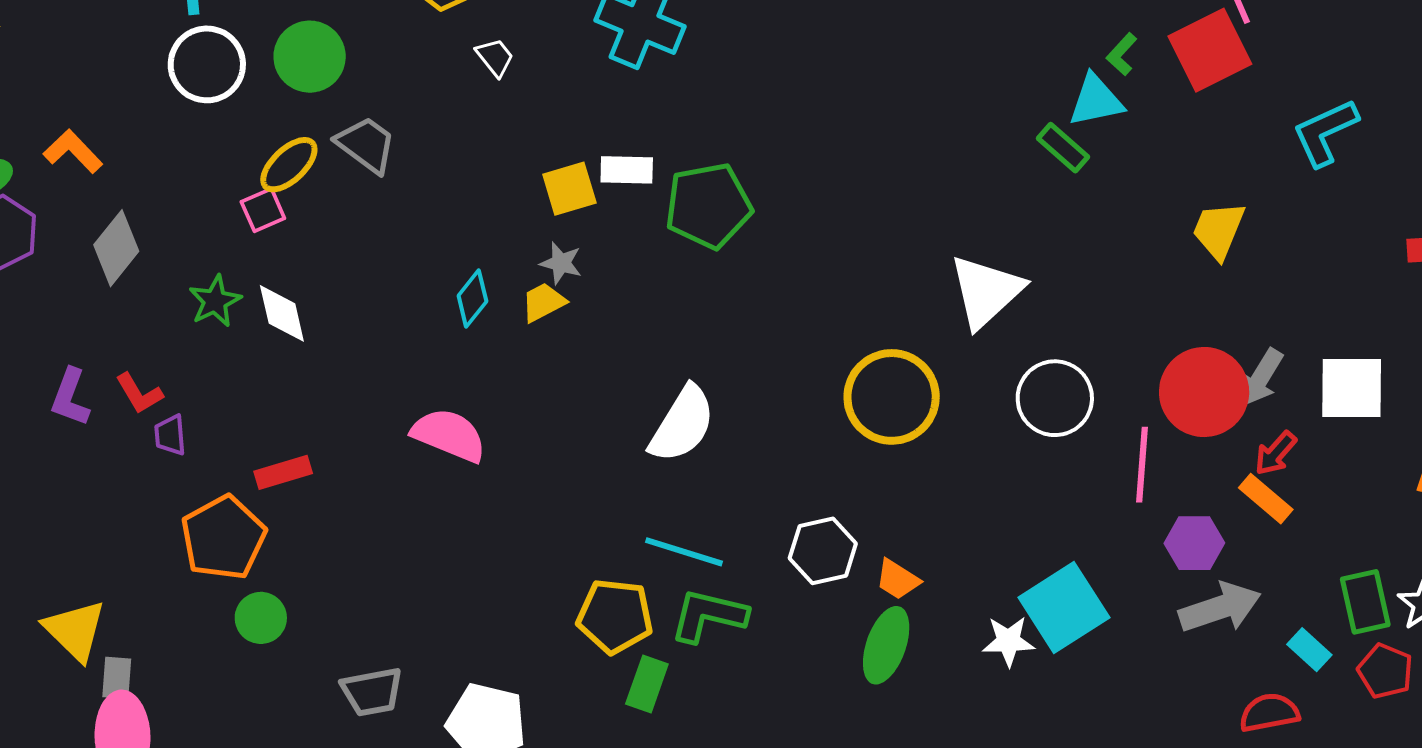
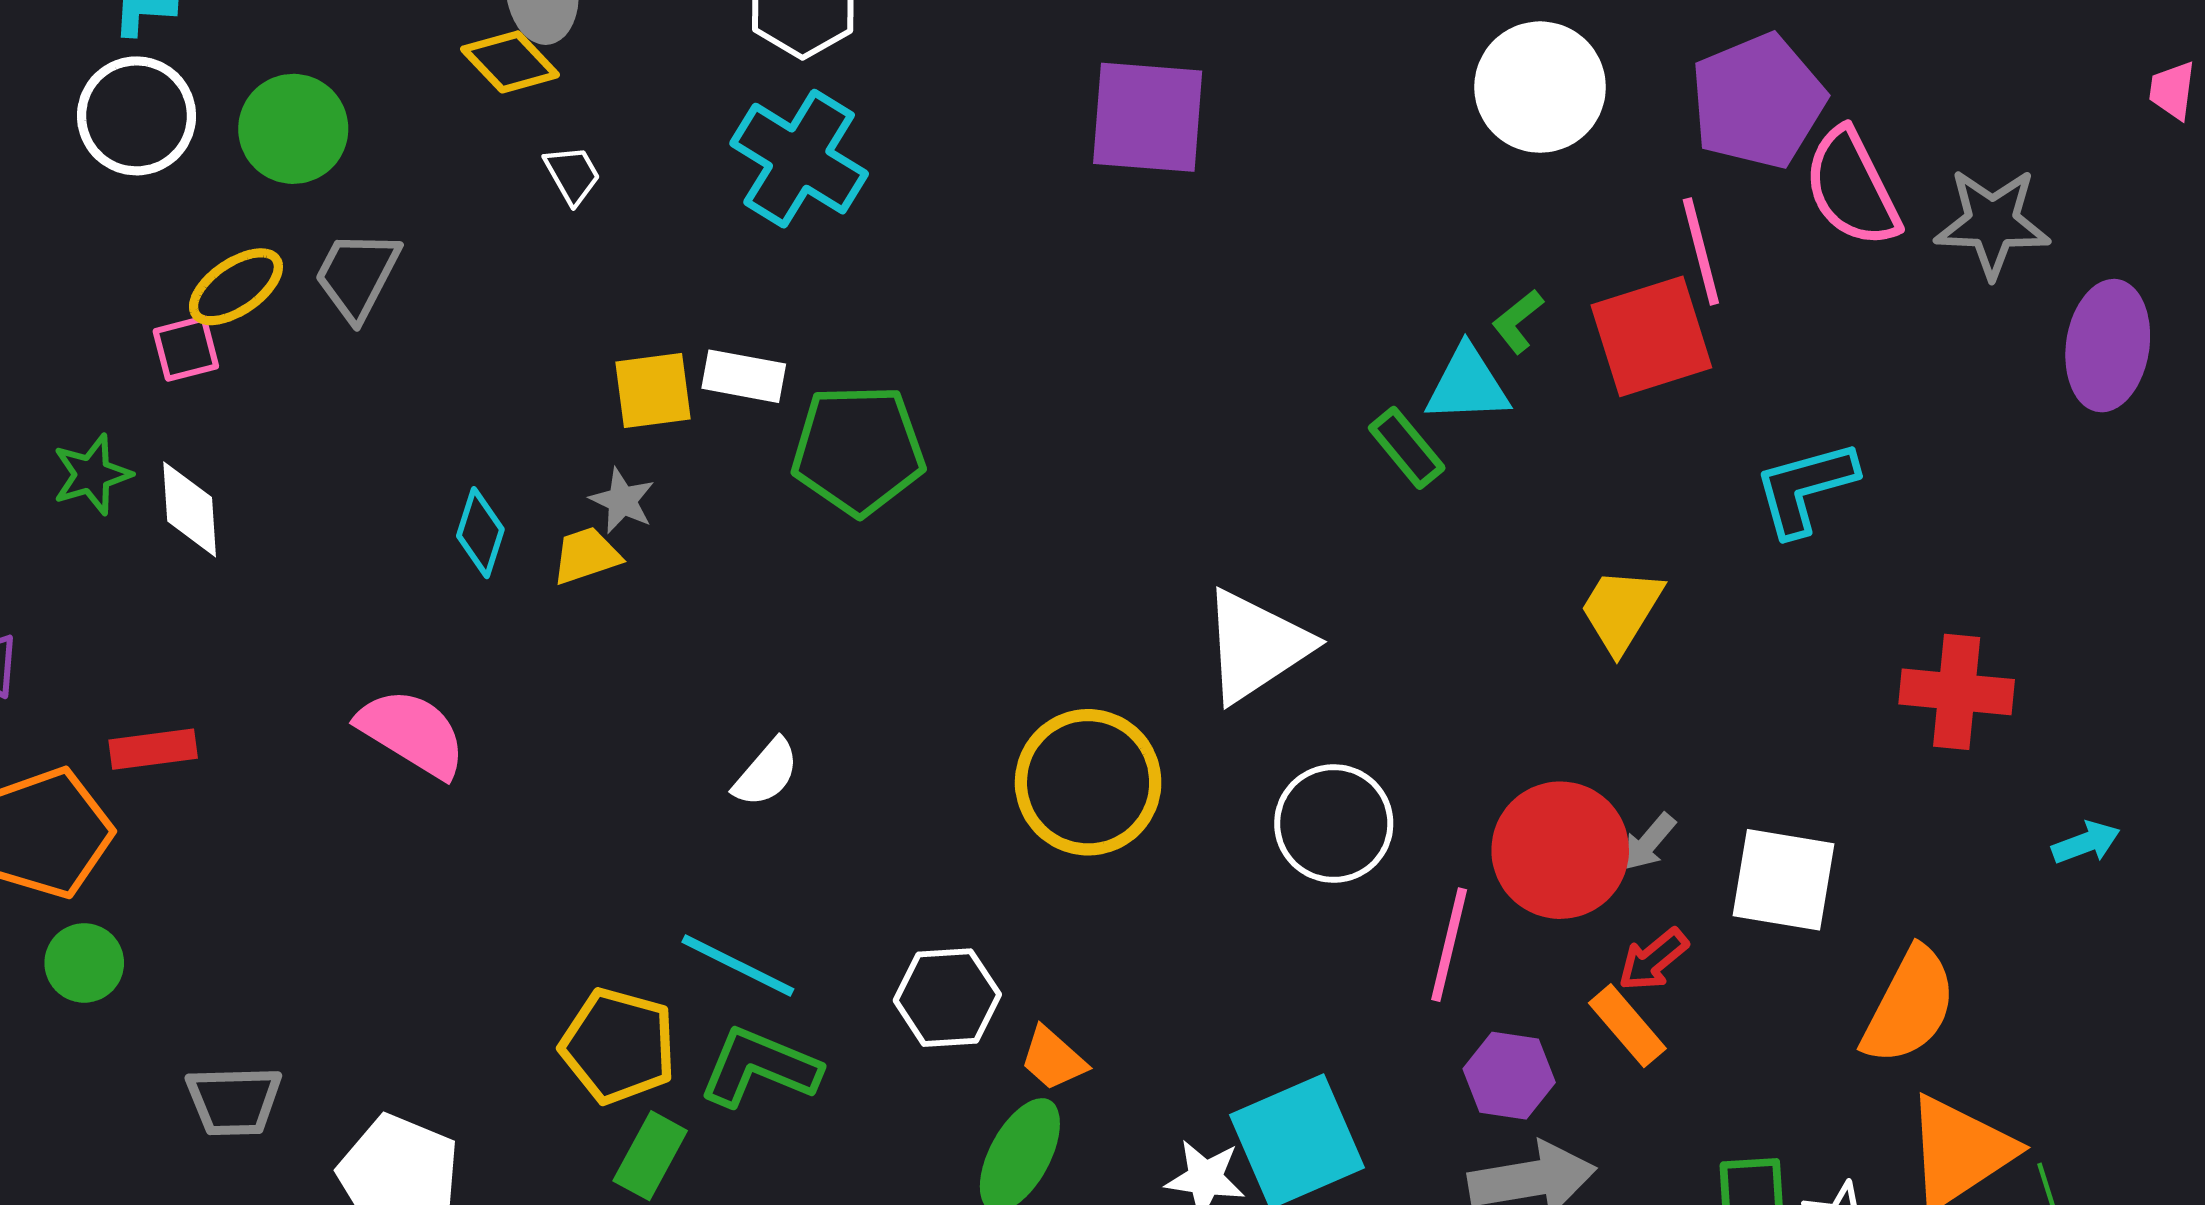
gray trapezoid: (366, 145) -> (357, 275), turned -108
cyan diamond: (472, 298) -> (480, 533), turned -30
gray arrow: (1261, 377) -> (1649, 842), size x0.7
white semicircle: (682, 424) -> (766, 773), size x0.6

